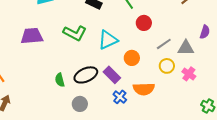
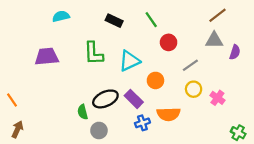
green L-shape: (75, 33) -> (94, 53), turned 60
gray triangle: (186, 48) -> (214, 40), moved
green semicircle: (60, 80) -> (83, 112), moved
blue cross: (120, 97) -> (142, 123), turned 32

